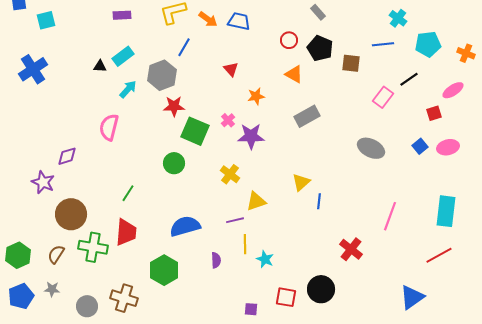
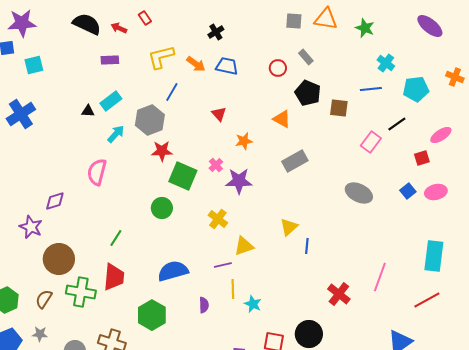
red circle: (289, 40) -> (278, 68), moved
orange cross: (466, 53) -> (455, 77), moved
pink line: (390, 216) -> (380, 277), moved

